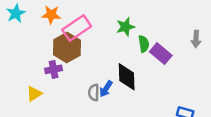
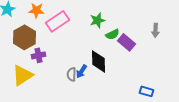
green semicircle: (144, 44) -> (112, 34), turned 72
brown hexagon: (67, 47) -> (24, 37), moved
yellow triangle: (34, 94) -> (22, 75), size x1.6

